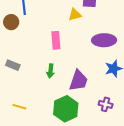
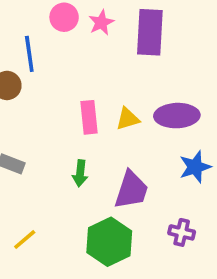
yellow triangle: (75, 15) -> (128, 119), moved
yellow line: (19, 107) -> (25, 239), turned -56

